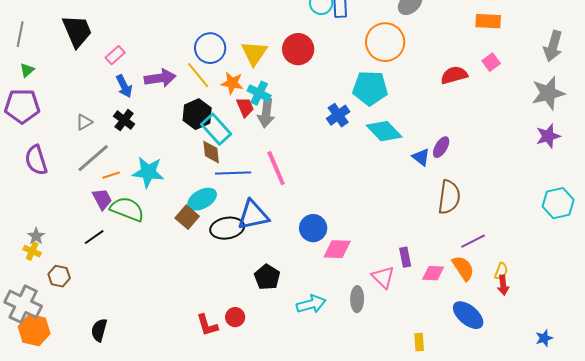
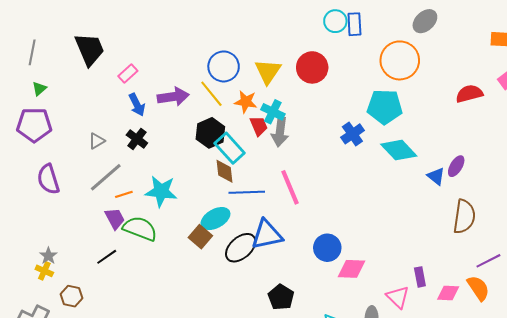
black ellipse: (227, 228) -> (241, 248), turned -32

